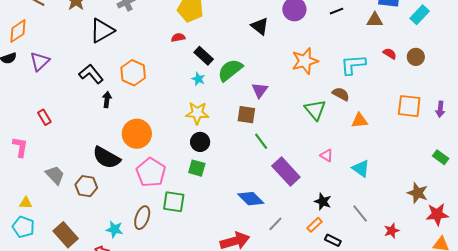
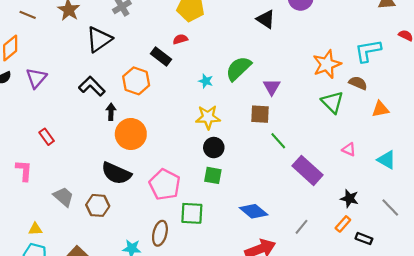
black rectangle: (204, 56) -> (161, 57), moved
orange star: (305, 61) -> (327, 64), moved
orange circle: (137, 134) -> (131, 134), moved
blue diamond: (251, 199) -> (254, 211), moved

